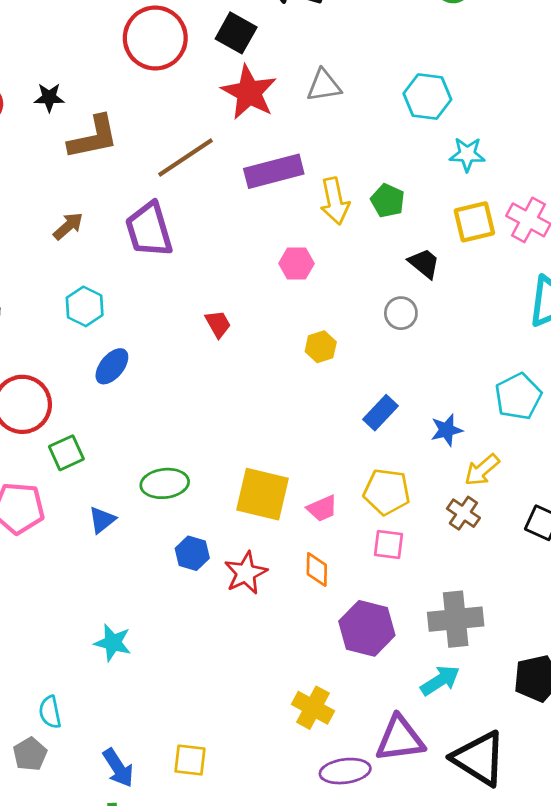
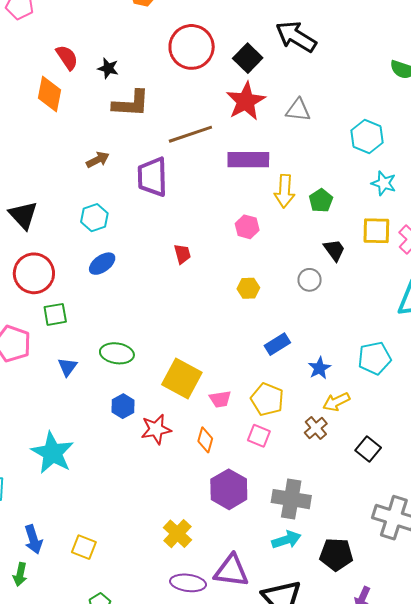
blue star: (447, 430) -> (319, 368), turned -30
blue triangle: (102, 520) -> (67, 367), turned -30
cyan star: (113, 643) -> (52, 453), size x1.6
cyan arrow: (440, 680) -> (286, 540), moved

